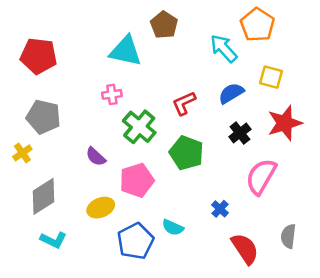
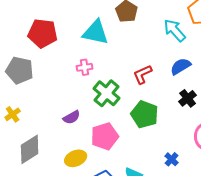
red pentagon: (39, 56) -> (43, 33), moved
gray pentagon: (44, 117) -> (20, 70), moved
purple semicircle: (96, 157) -> (72, 117), turned -72

